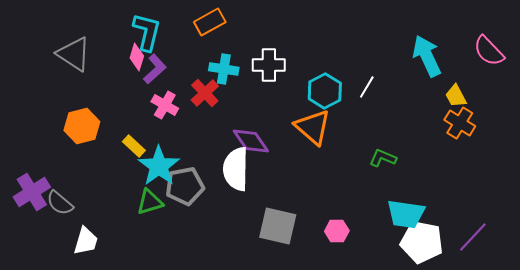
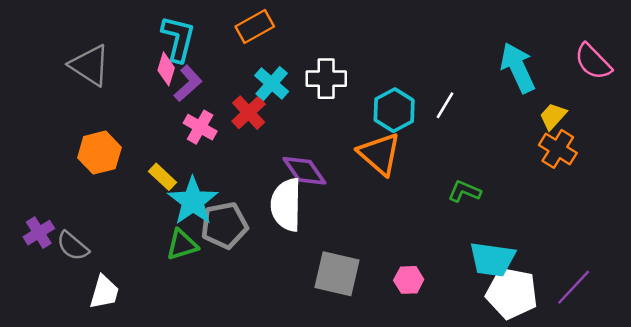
cyan cross: (224, 69) -> (272, 83), turned 32
yellow trapezoid: (456, 96) -> (553, 116), turned 70
purple cross: (32, 192) -> (39, 233), size x0.7

